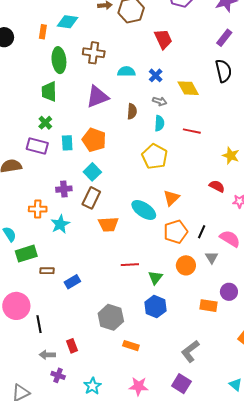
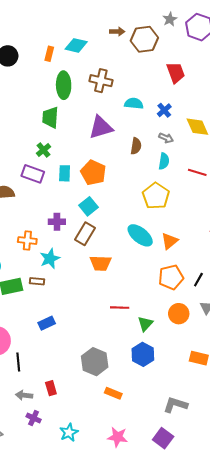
cyan ellipse: (144, 210) -> (140, 235), moved
brown rectangle: (47, 271) -> (37, 281), moved
blue rectangle: (72, 282) -> (47, 323), moved
gray L-shape: (190, 351) -> (175, 405), turned 50

